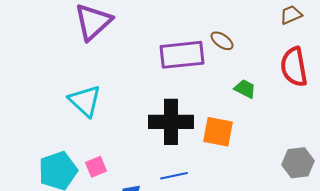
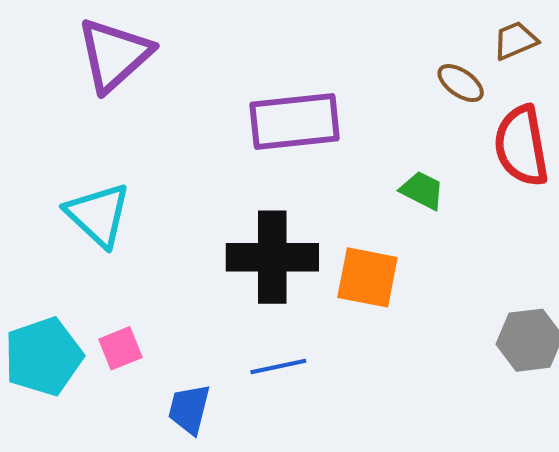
brown ellipse: (222, 41) -> (461, 83), moved

